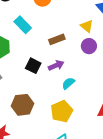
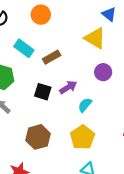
yellow triangle: (87, 26) -> (95, 38), size x1.5
brown rectangle: (57, 39) -> (52, 57), moved
purple circle: (89, 46) -> (103, 72), moved

